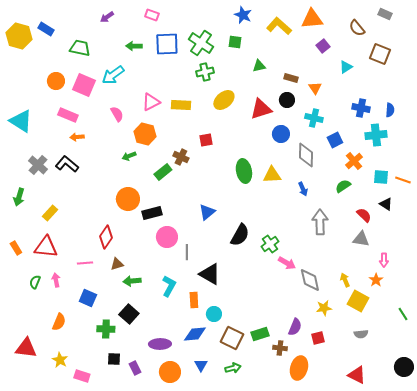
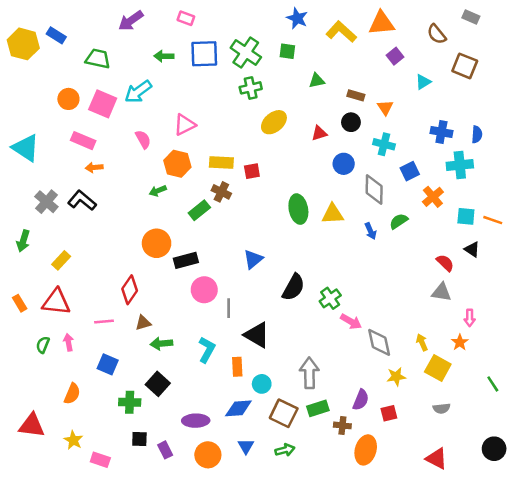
purple arrow: (107, 17) -> (131, 21), size x1.5
yellow rectangle: (181, 105) -> (221, 163), moved
red triangle: (261, 109) -> (319, 133), size x0.6
green semicircle: (343, 186) -> (399, 221), moved
gray arrow: (320, 222) -> (309, 373), moved

